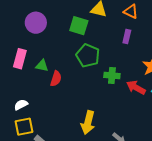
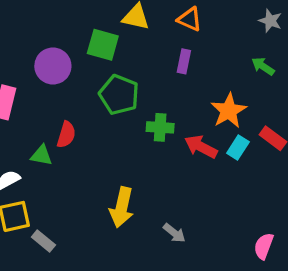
purple circle: (36, 23) -> (53, 66), moved
green triangle: (42, 66) -> (42, 155), moved

